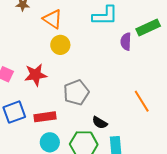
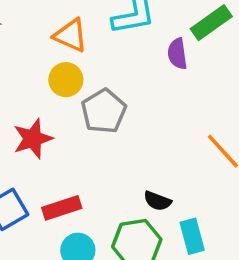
orange triangle: (53, 19) -> (71, 35), moved
gray pentagon: (76, 92) -> (104, 111), moved

